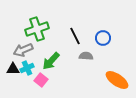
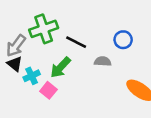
black line: (75, 36) -> (76, 42), moved, turned -36
gray arrow: (23, 50) -> (16, 46), moved, turned -30
black triangle: (13, 69) -> (15, 64), moved, turned 40

